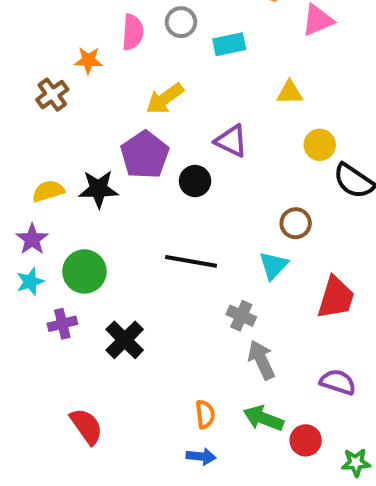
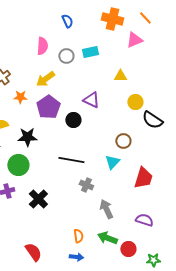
gray circle: (181, 22) -> (66, 56), moved
orange star: (88, 60) -> (20, 97), moved
yellow arrow: (165, 99) -> (45, 79), moved
black star: (99, 189) -> (27, 137), moved
gray cross: (241, 316) -> (86, 185), moved
red semicircle: (86, 426) -> (33, 252), moved

